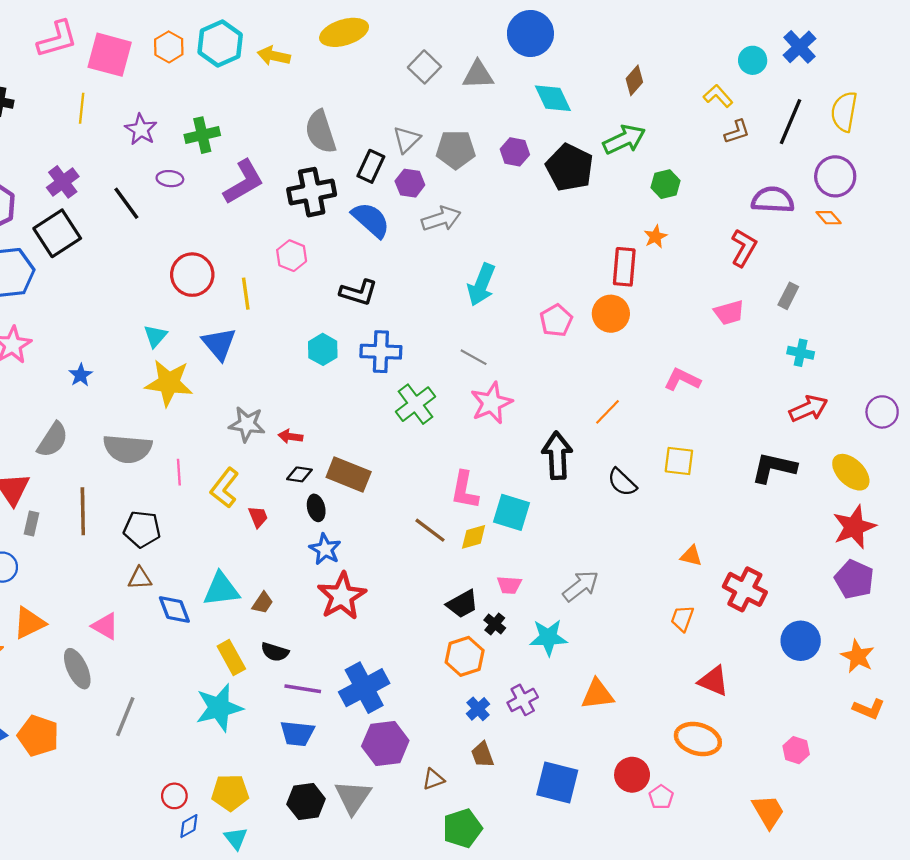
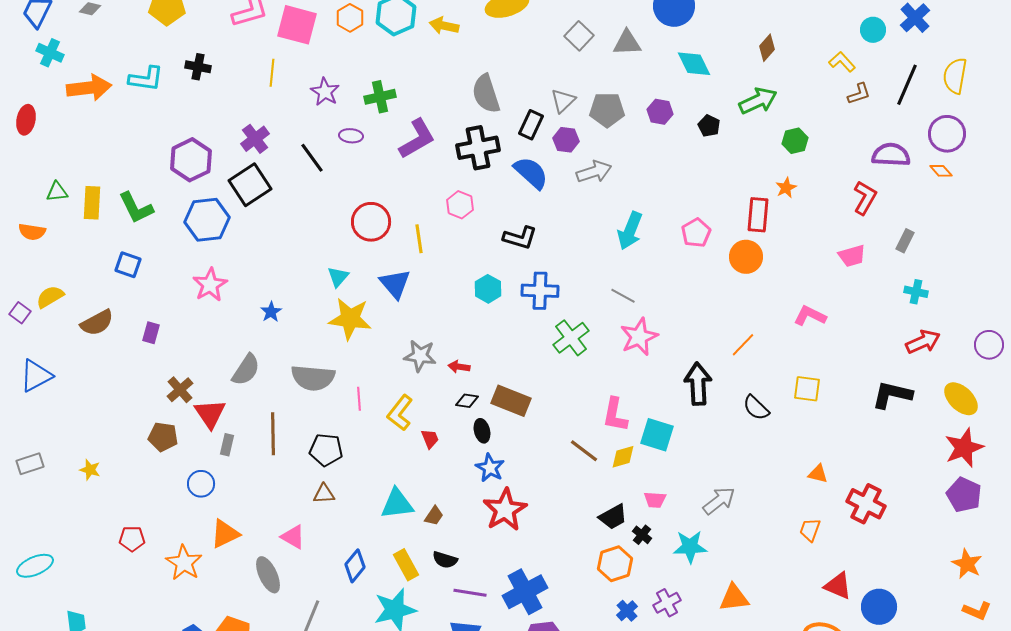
black pentagon: (570, 167) -> (709, 126), size x0.5
pink pentagon: (556, 320) -> (696, 233), moved
blue diamond: (174, 610) -> (355, 566), moved, turned 60
blue circle: (801, 641) -> (879, 607), moved

